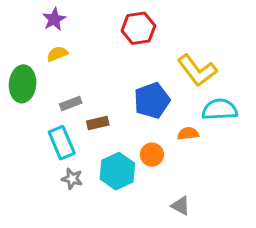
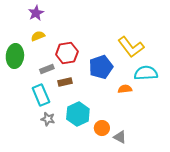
red hexagon: (138, 28) -> (67, 53), moved
orange circle: (152, 155) -> (102, 128), moved

